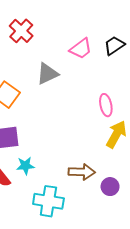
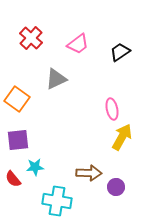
pink trapezoid: (81, 49) -> (78, 44), moved

